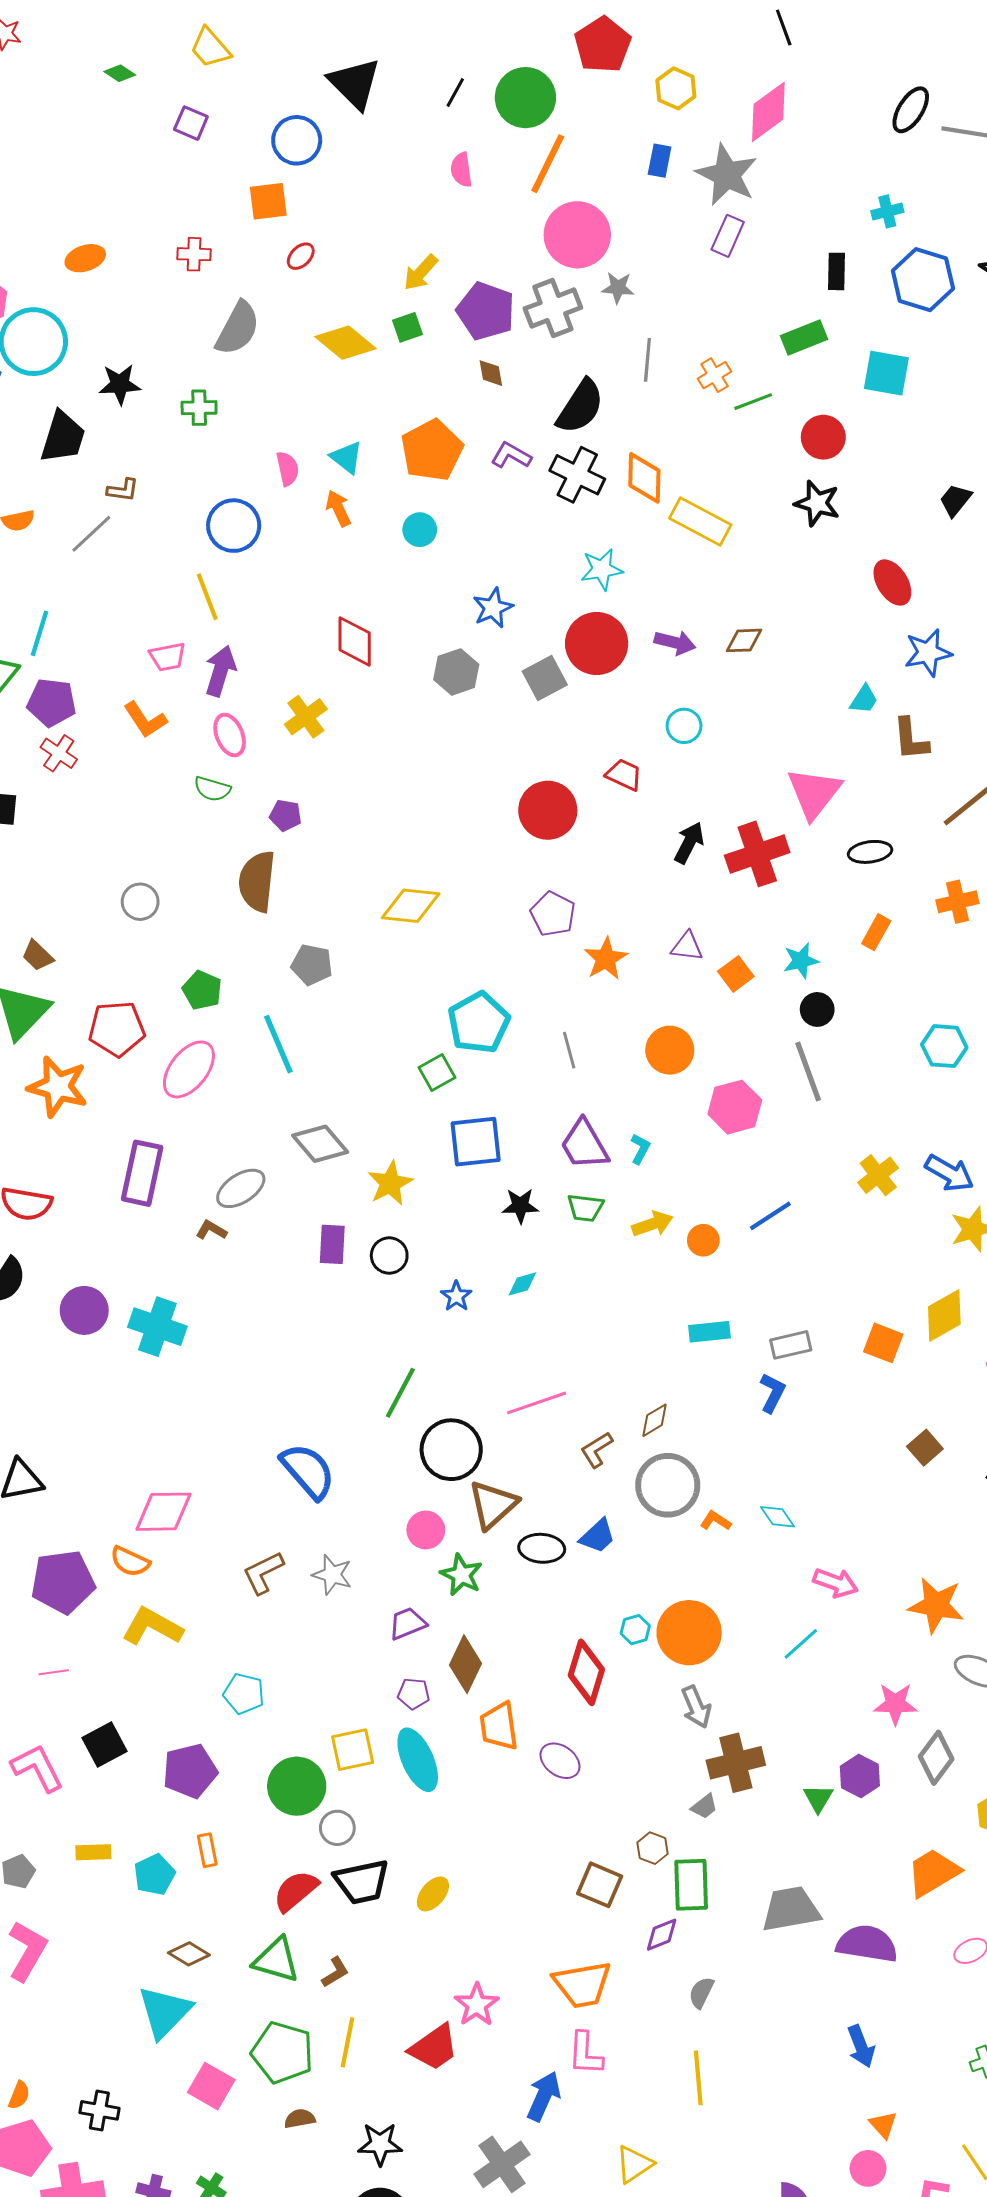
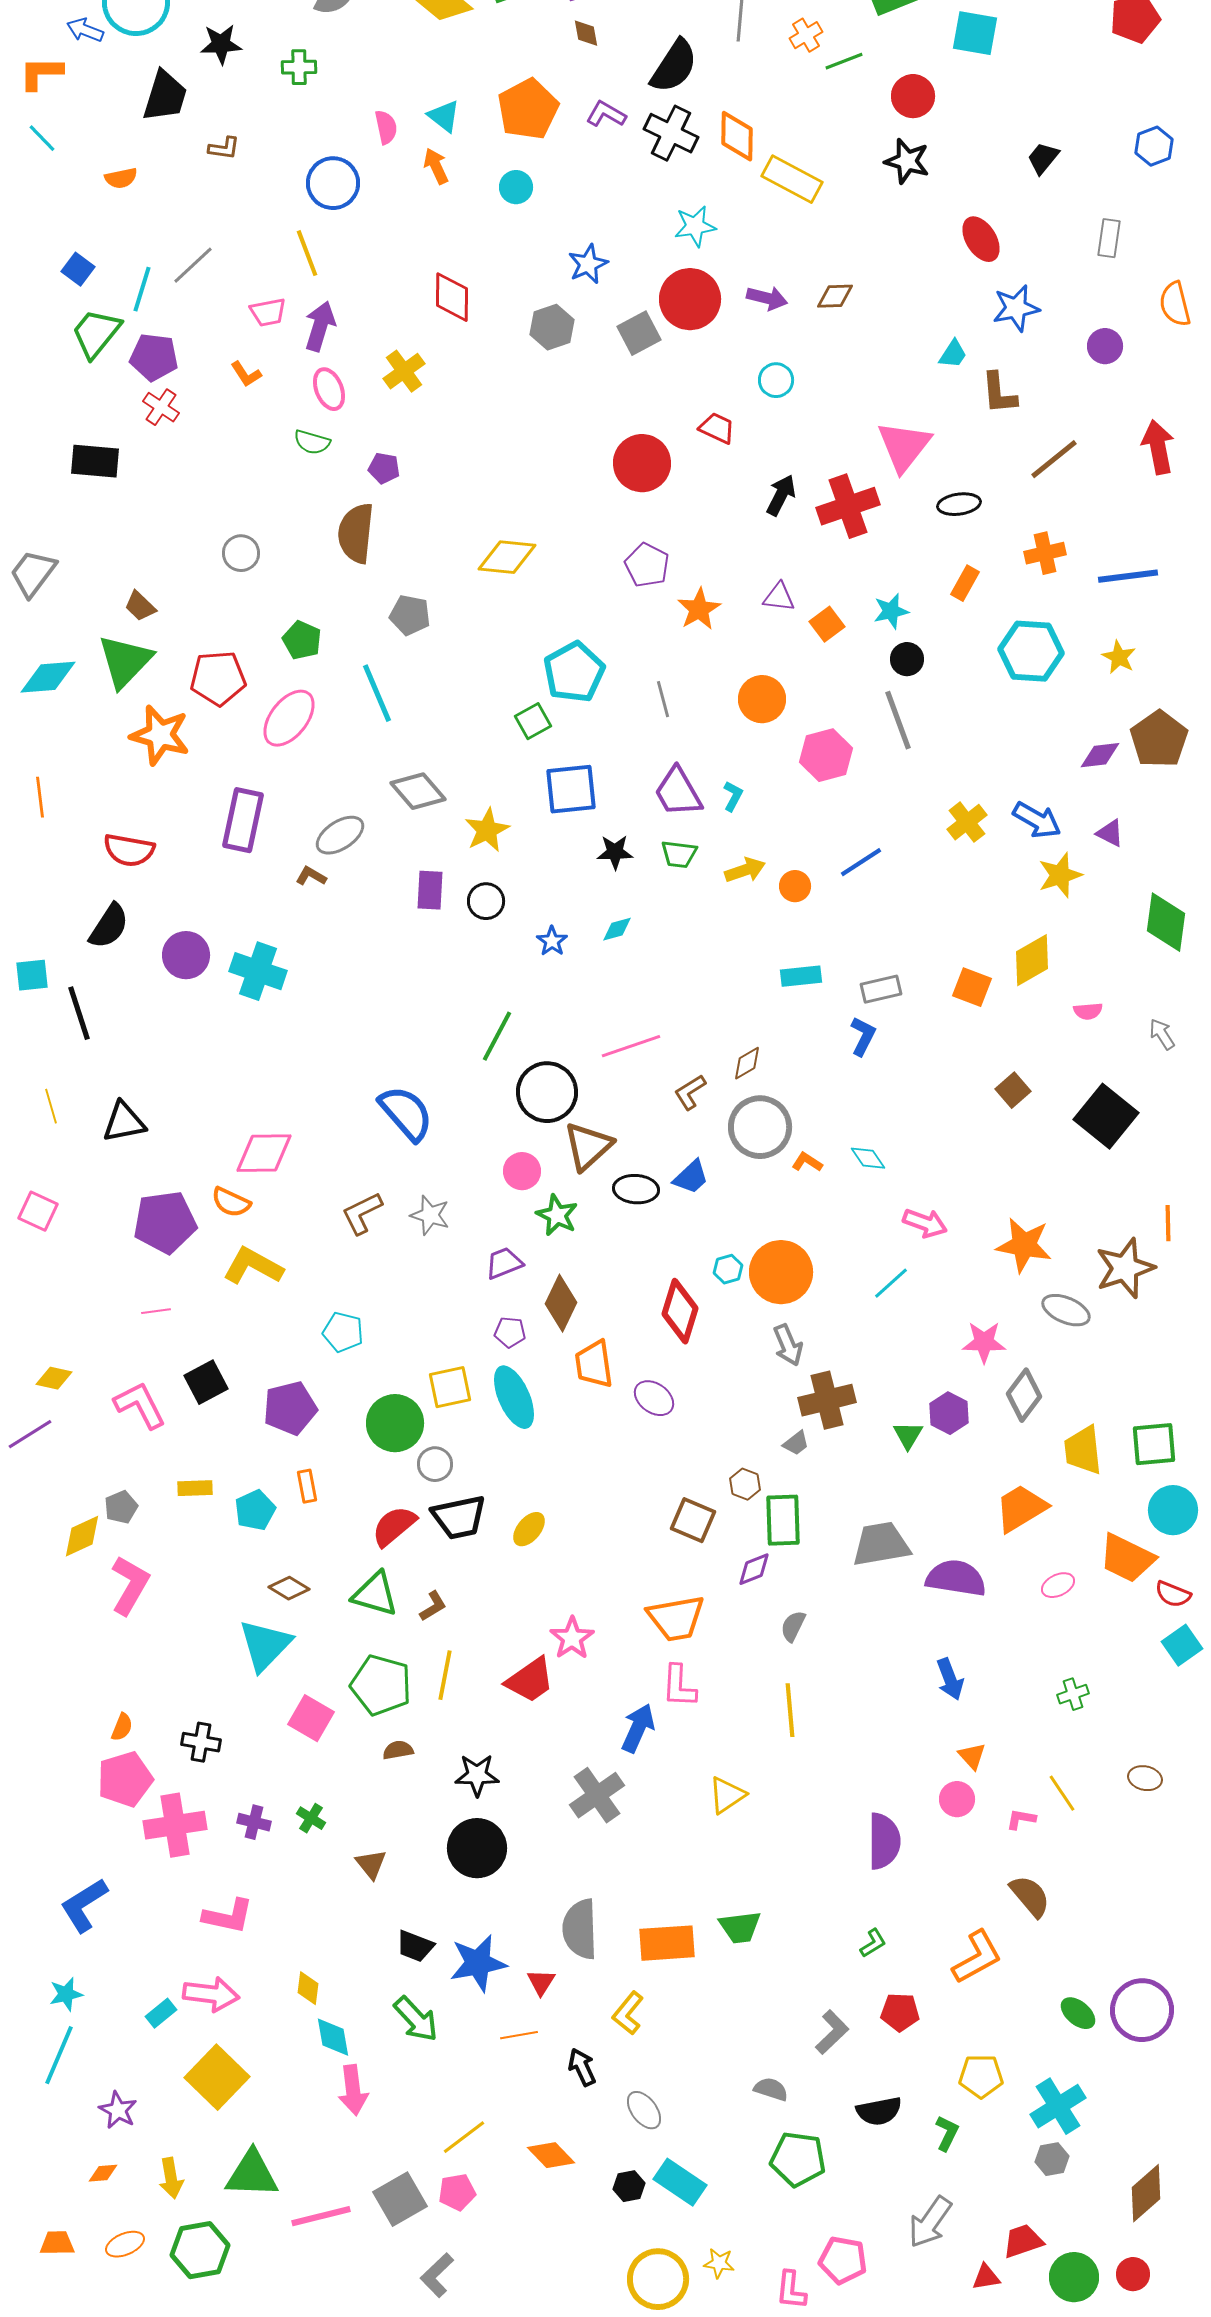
gray line: (91, 534) -> (193, 265), moved
orange L-shape: (145, 720) -> (246, 374), size x0.7
cyan hexagon: (944, 1046) -> (1031, 651), moved, size x1.4

